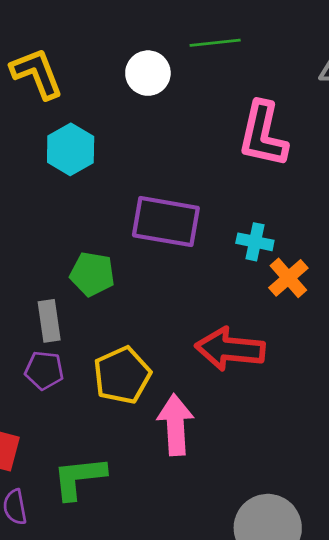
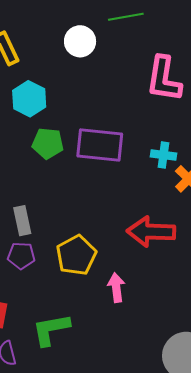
green pentagon: (92, 274) -> (48, 143), moved
pink arrow: (176, 425) -> (116, 288), size x0.7

